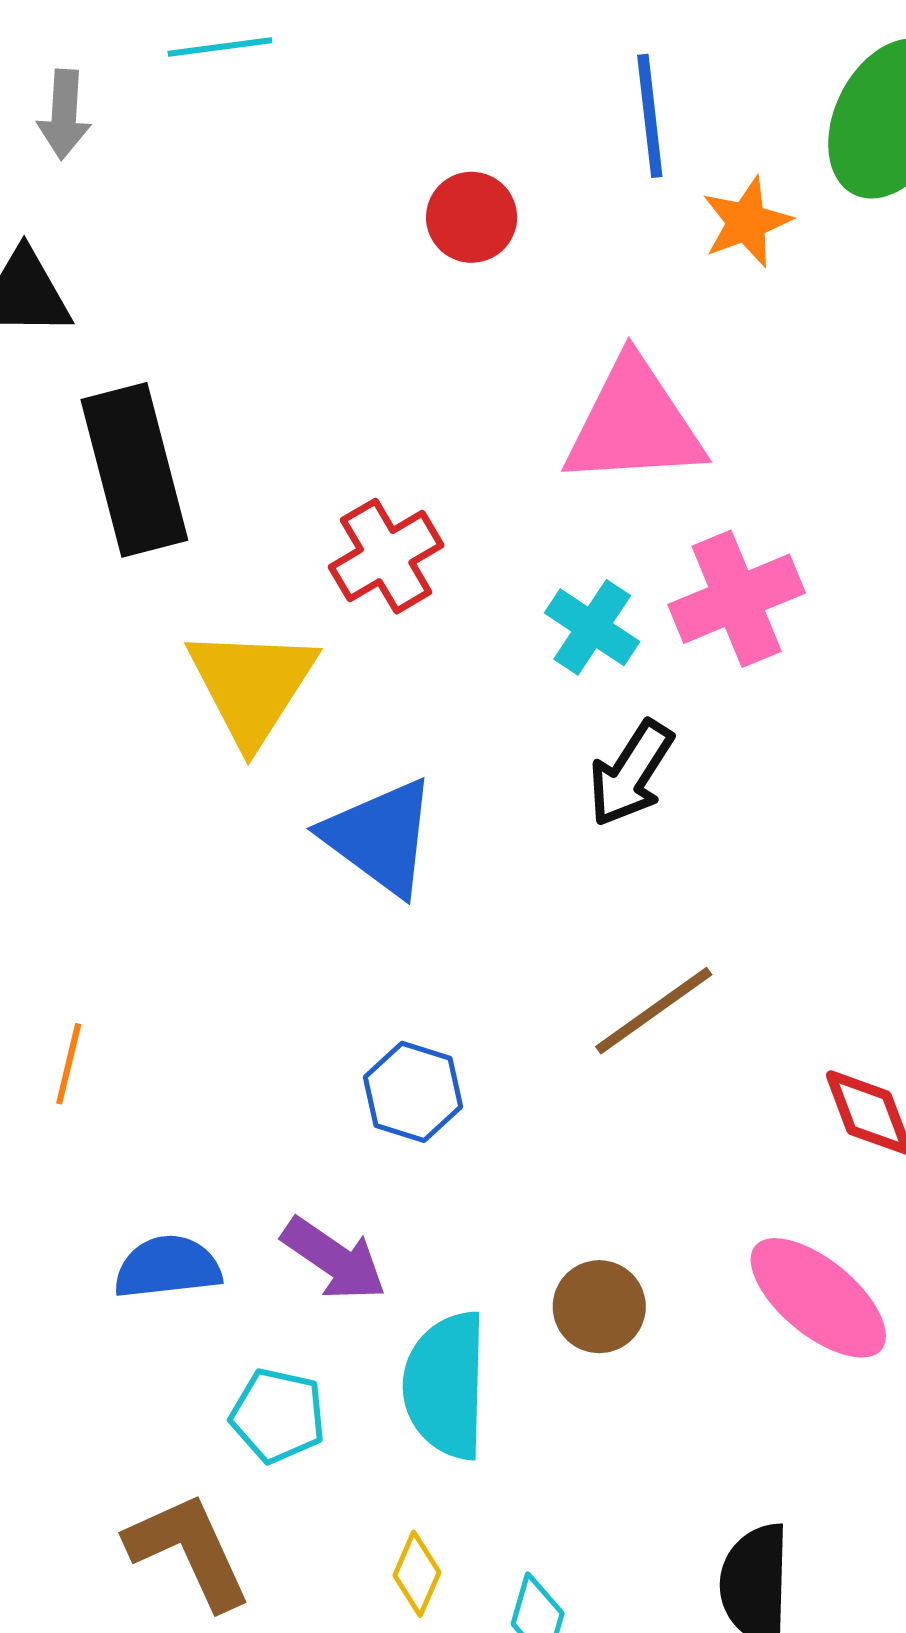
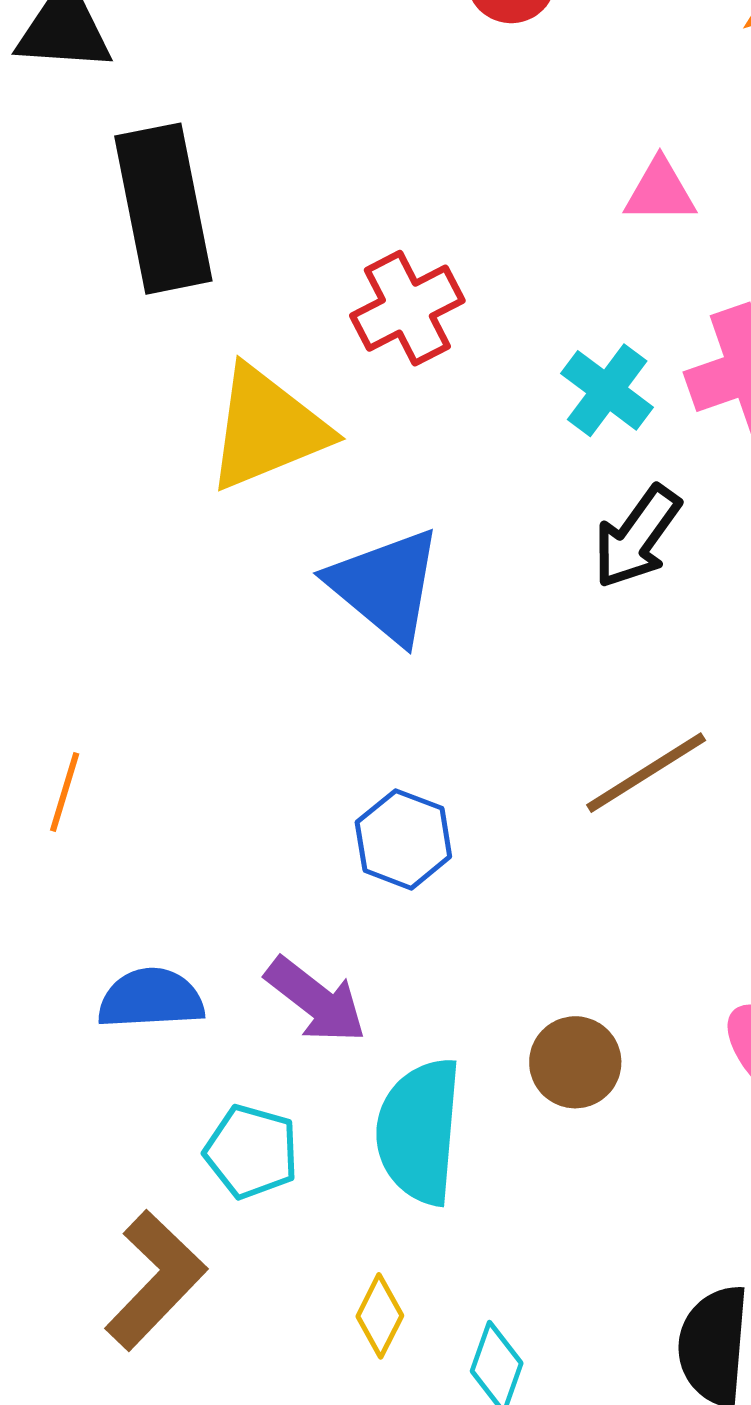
pink triangle: (634, 423) -> (660, 191), size x0.5
yellow triangle: (252, 685) -> (267, 428), turned 32
brown L-shape: (189, 1551) -> (156, 1280), turned 65

